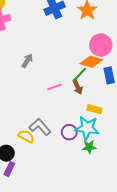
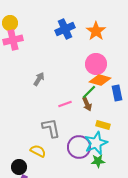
pink circle: (101, 45) -> (96, 64), moved
gray L-shape: (40, 127) -> (51, 128), moved, turned 30
cyan star: (87, 128) -> (96, 143), turned -30
purple circle: (69, 132) -> (79, 147), size x1.5

